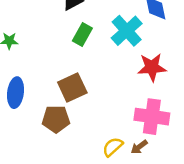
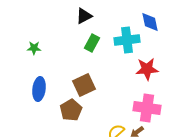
cyan cross: (127, 31) -> (127, 40), turned 35
brown pentagon: (56, 119) -> (71, 110), turned -30

